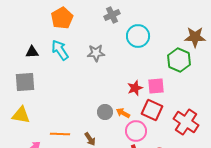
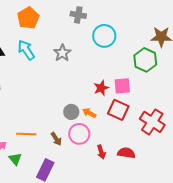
gray cross: (112, 15) -> (78, 15), turned 35
gray star: (96, 53) -> (62, 53), turned -30
pink circle: (136, 131) -> (79, 134), moved

